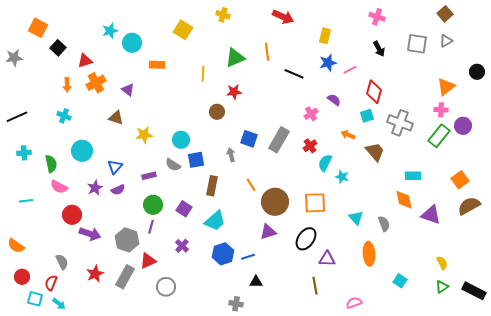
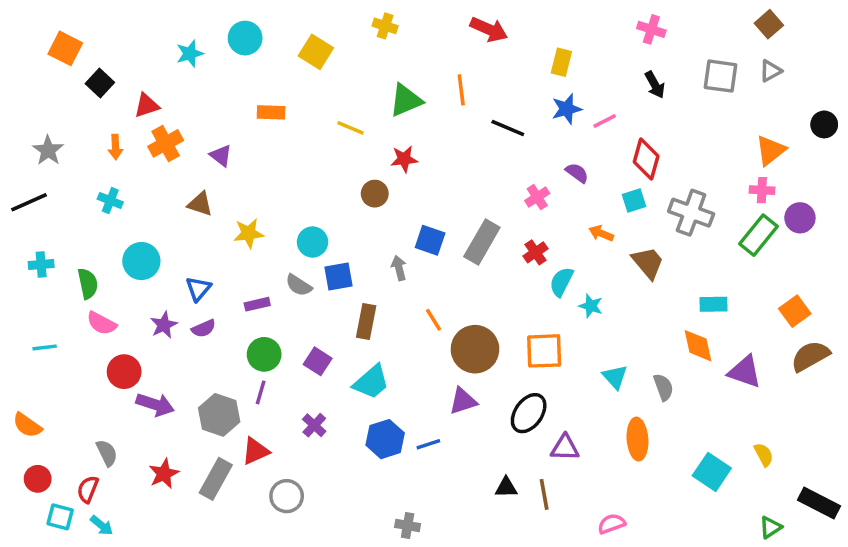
cyan circle: (132, 43) -> (245, 38), moved
gray star: (14, 58) -> (48, 150), moved, turned -30
yellow line: (203, 74) -> (351, 128), turned -70
cyan square: (400, 281) -> (712, 472), moved, size x1.5
black triangle: (256, 282) -> (506, 487), moved
green triangle: (442, 287) -> (771, 527), moved

